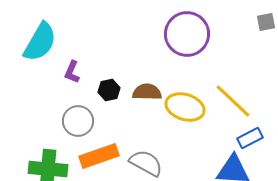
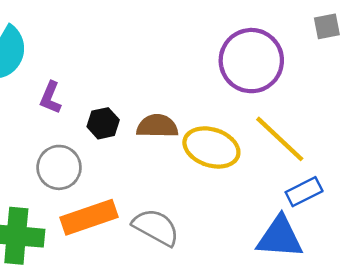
purple circle: (187, 34) -> (251, 61), moved

